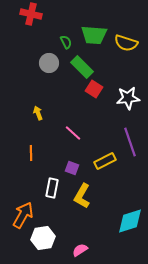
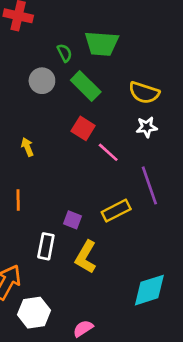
yellow semicircle: (126, 43) -> (144, 93), moved
red square: (94, 89) -> (83, 128), moved
white star: (128, 98) -> (147, 127), size x0.7
pink line: (73, 133) -> (108, 152), moved

